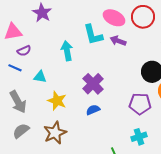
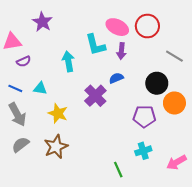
purple arrow: (118, 41) -> (121, 51), turned -105
blue line: (15, 68) -> (15, 88), moved
blue semicircle: (93, 110) -> (116, 78), moved

